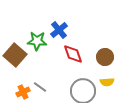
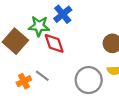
red diamond: (73, 54) -> (54, 43), moved

